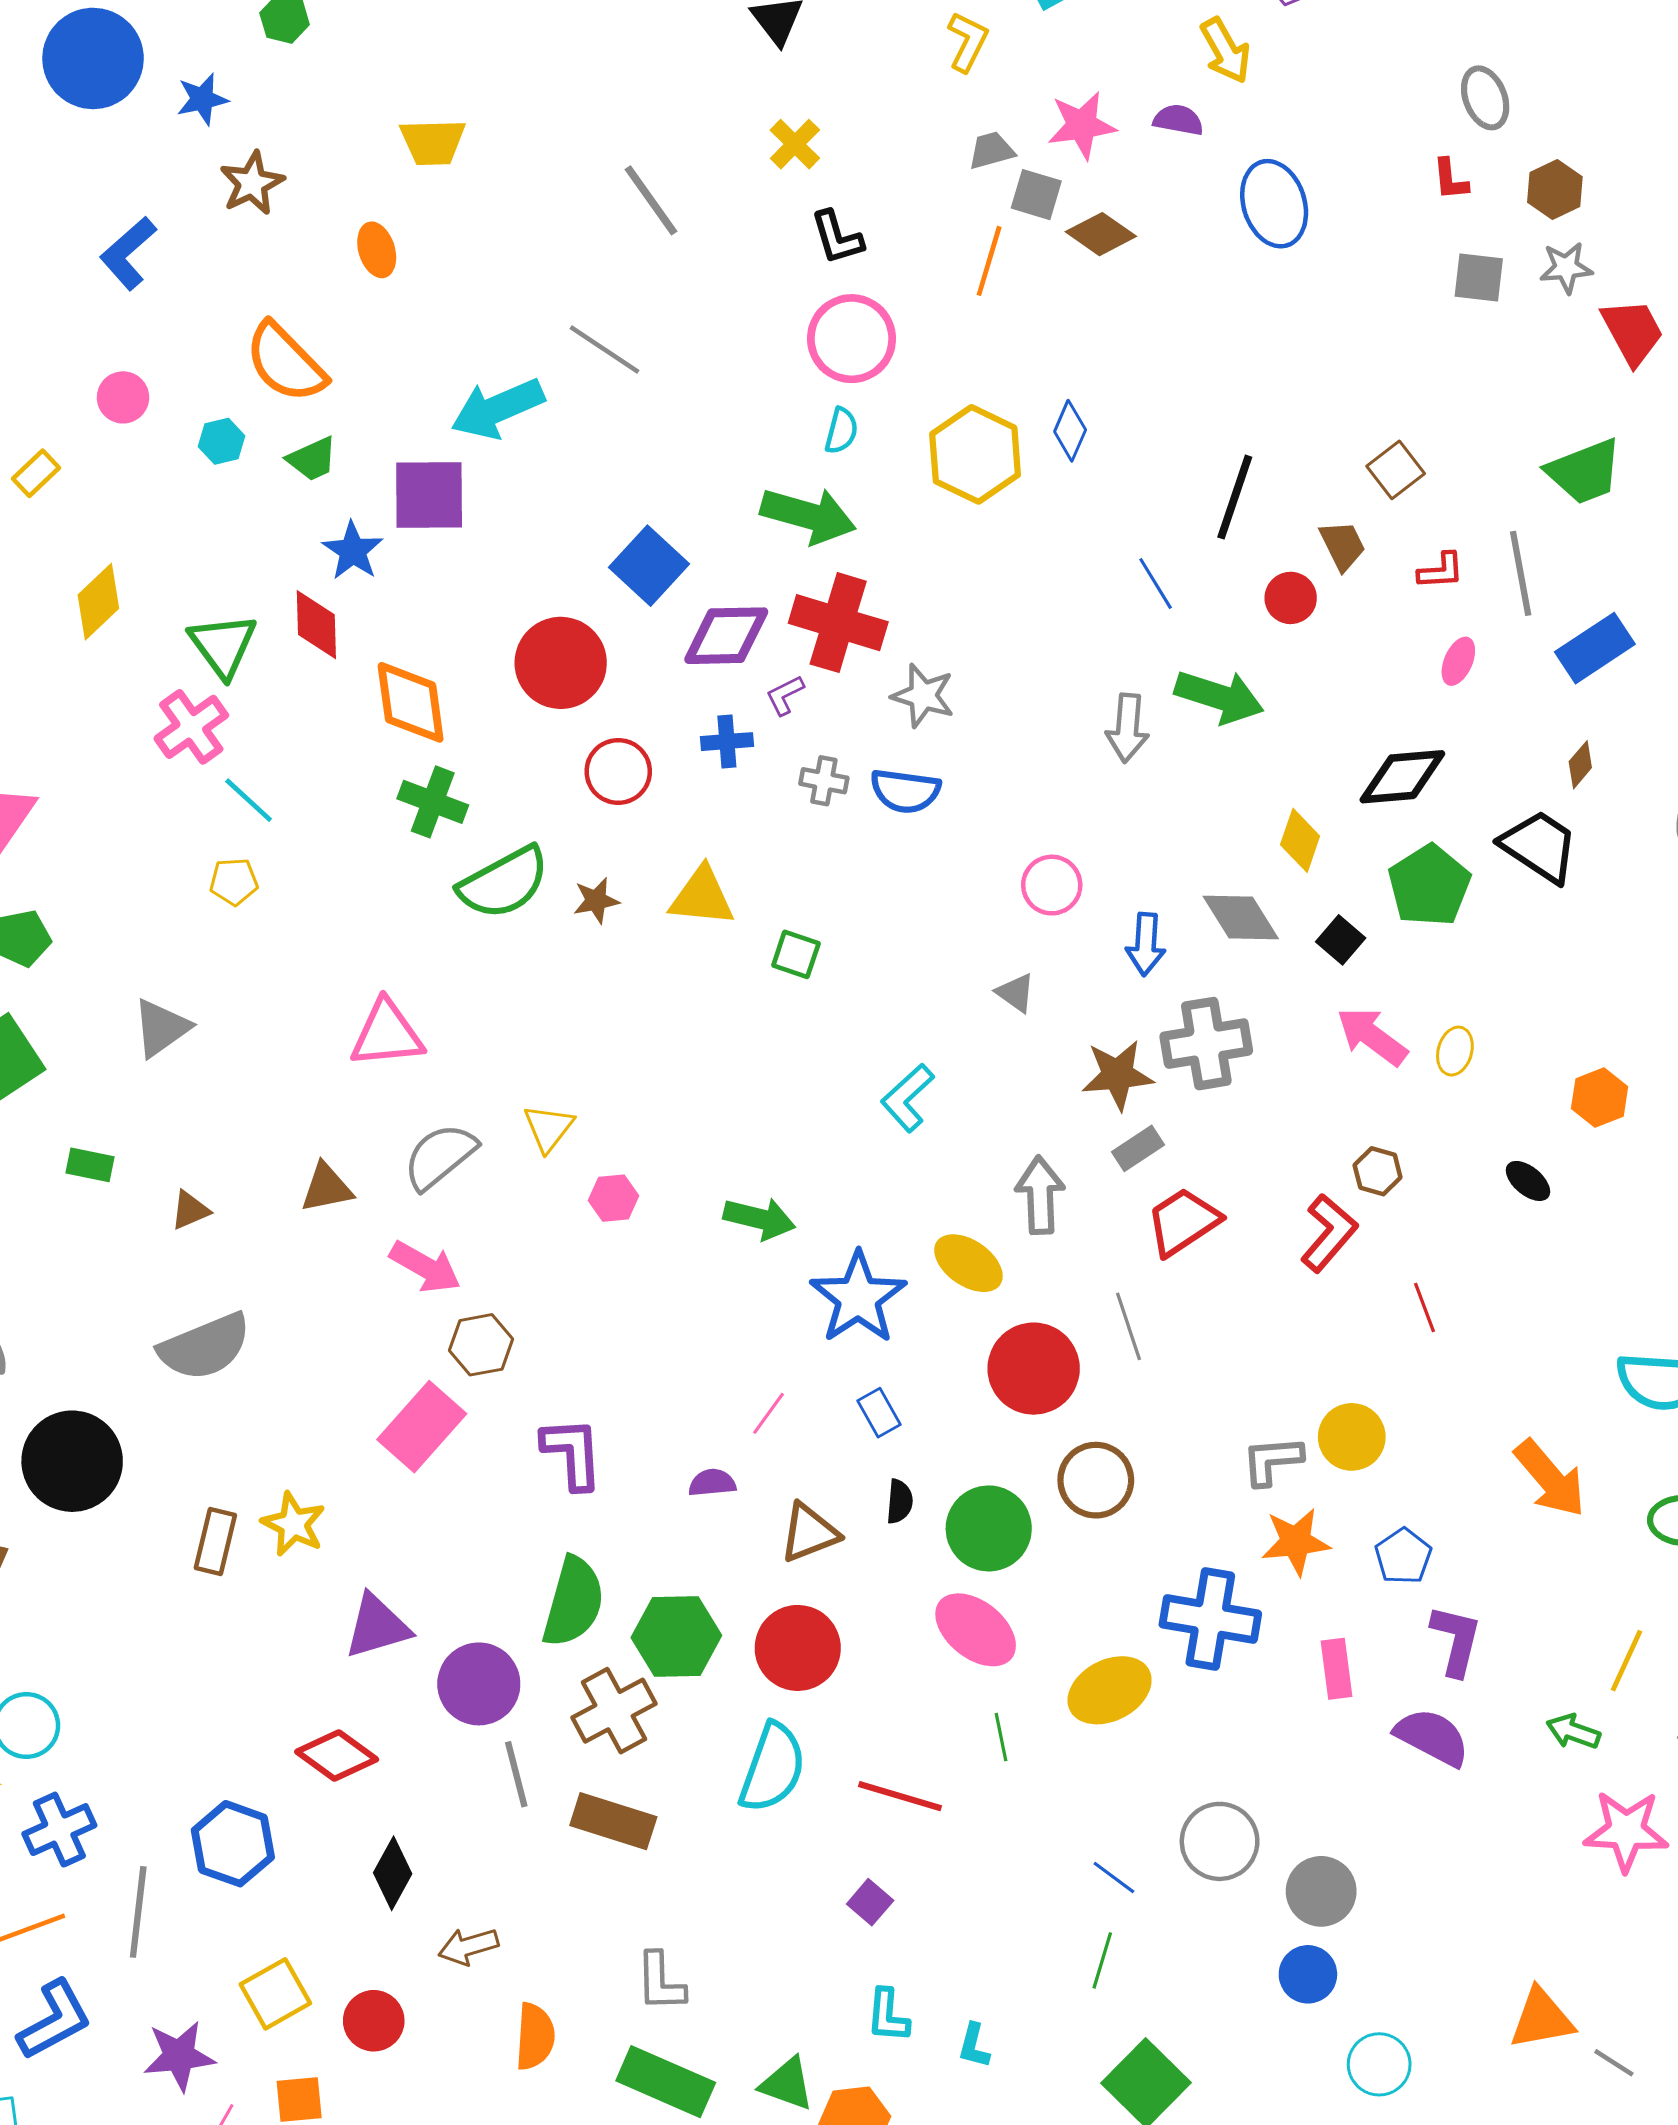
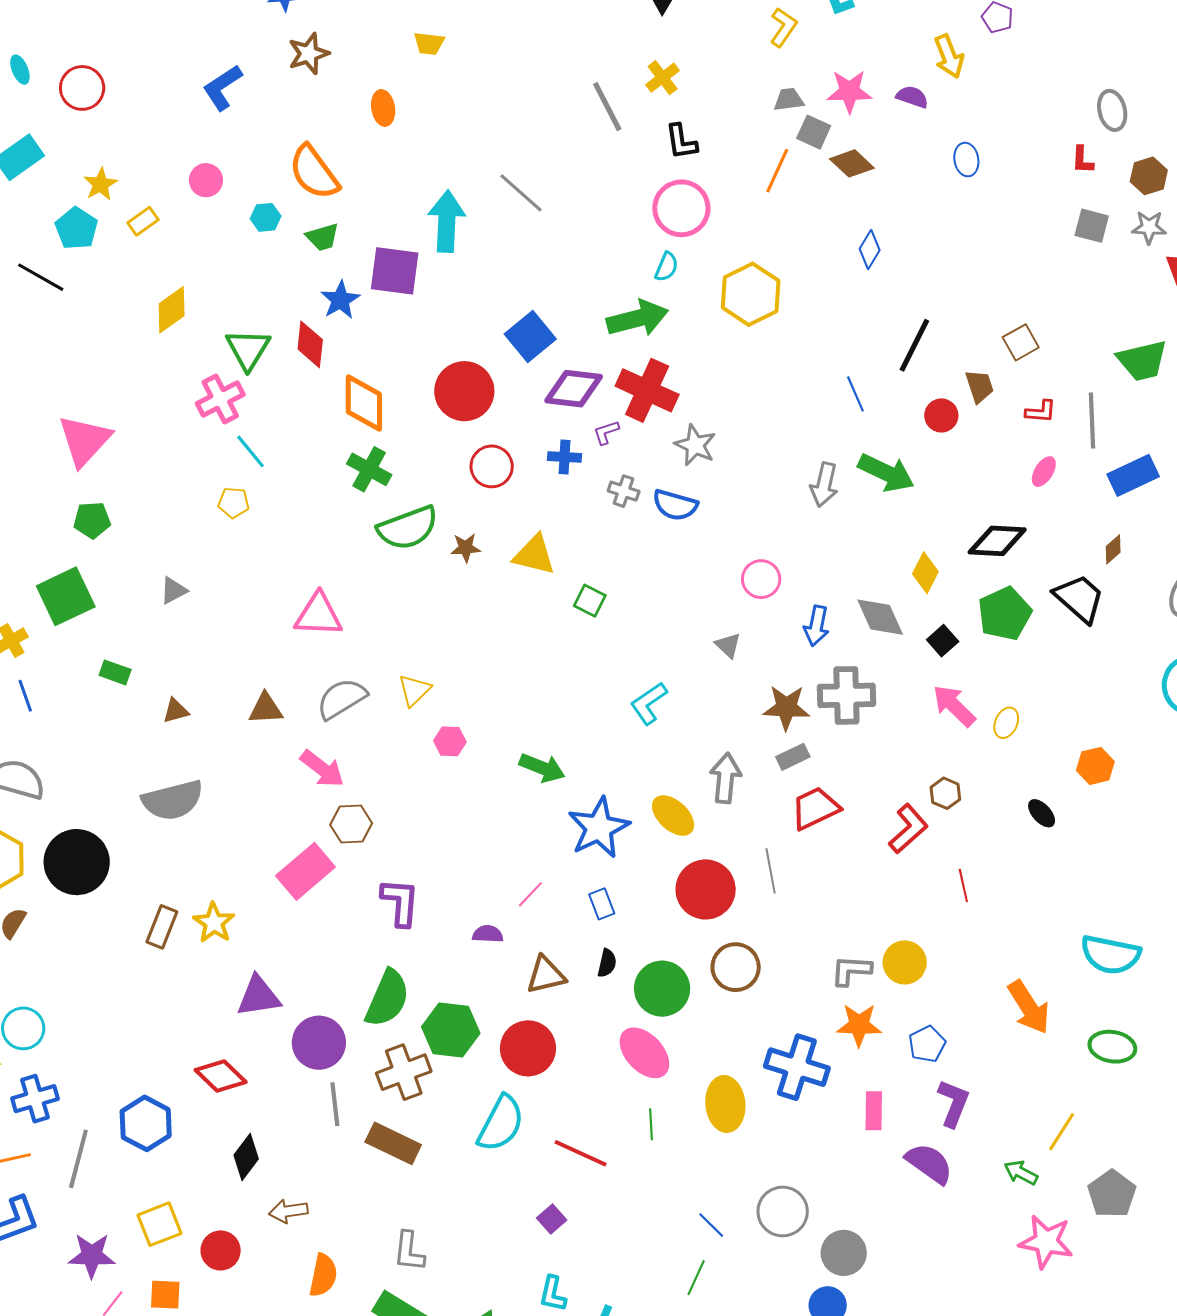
yellow trapezoid: (433, 142) -> (429, 43), size x0.7
gray line: (651, 200) -> (607, 107), moved
blue ellipse: (1274, 204) -> (966, 160), size x0.6
cyan arrow: (498, 409) -> (447, 221), turned 108
blue diamond: (1070, 431) -> (870, 250), moved
green arrow: (808, 515) -> (637, 318), turned -38
gray triangle: (161, 1028) -> (173, 590), size x0.7
yellow ellipse: (1110, 1690) -> (725, 1104), turned -76

